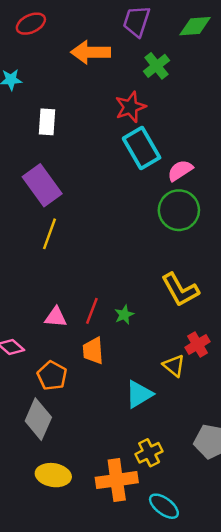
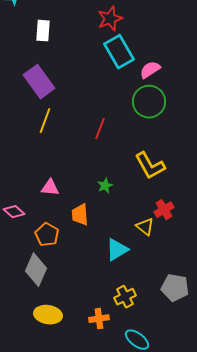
red line: (92, 311) -> (100, 129), moved
orange cross: (117, 480) -> (99, 319), size x0.6

